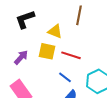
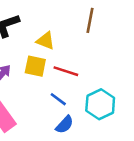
brown line: (79, 15) -> (90, 20), moved

